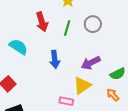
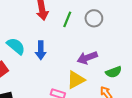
cyan semicircle: (18, 47) -> (16, 46), moved
blue arrow: (55, 59) -> (41, 50), moved

